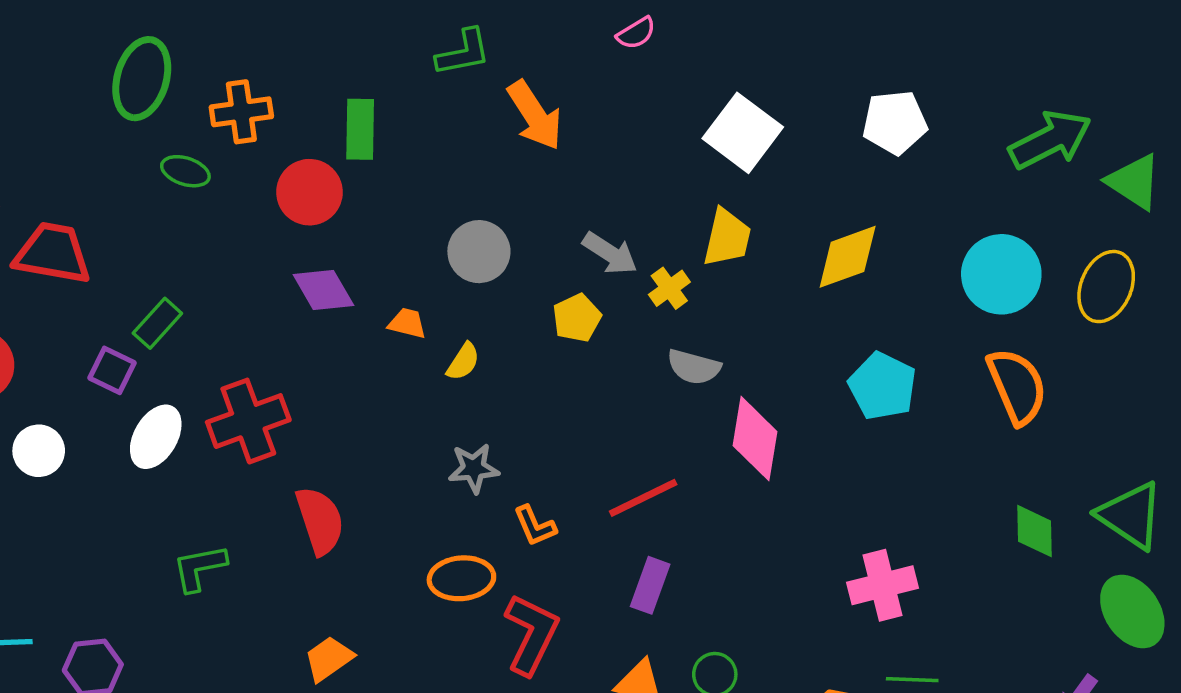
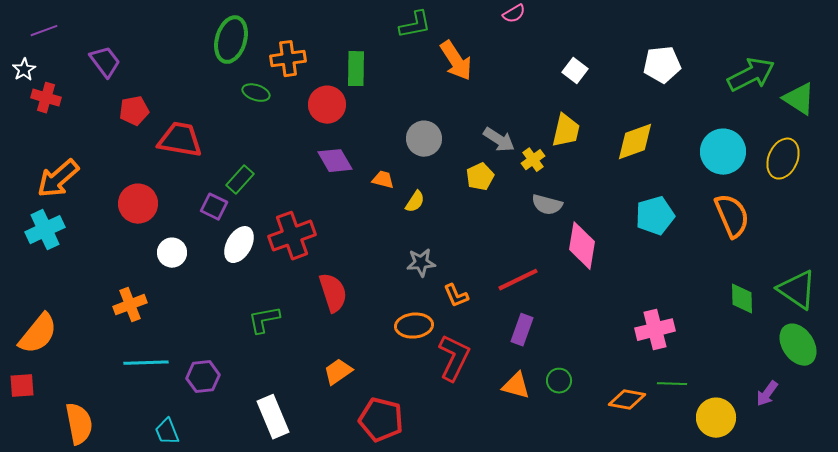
white square: (743, 133) -> (575, 71), size x0.6
cyan pentagon: (883, 386) -> (655, 216), turned 30

